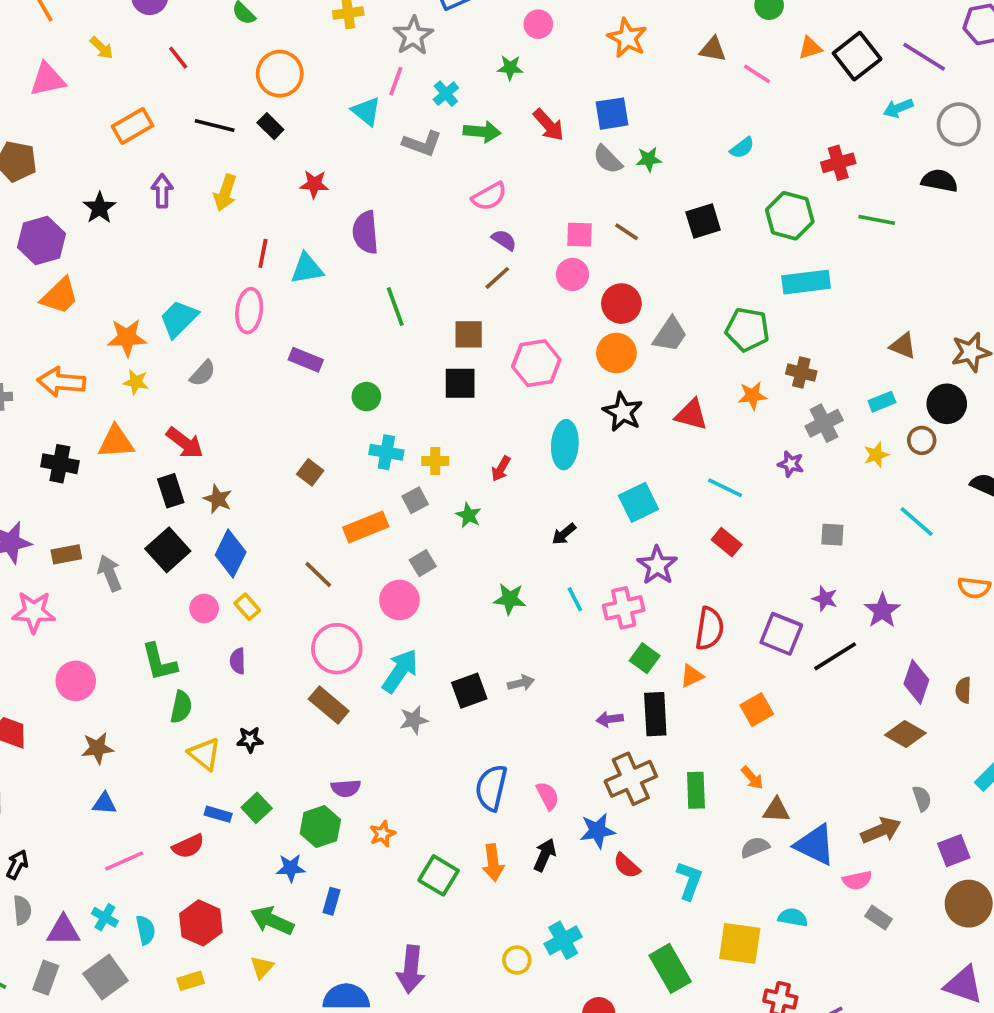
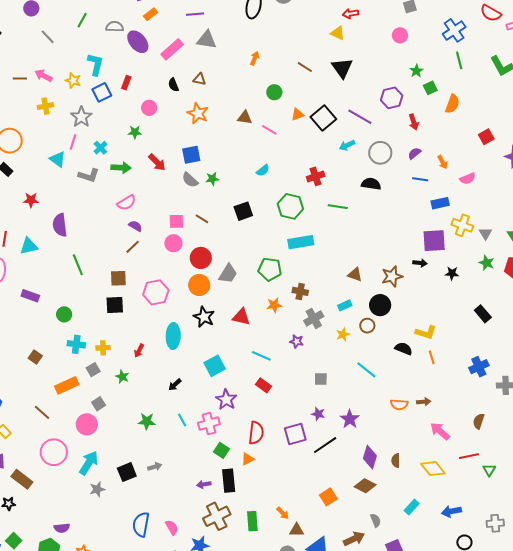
purple square: (781, 634) -> (295, 434), turned -35
brown rectangle: (329, 705) -> (22, 479), moved
orange square: (757, 710) -> (328, 497), moved

